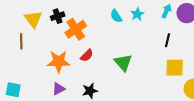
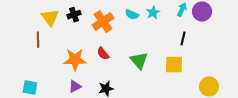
cyan semicircle: (116, 16) -> (132, 15), turned -32
orange cross: (76, 29) -> (103, 22), moved
red semicircle: (87, 55) -> (103, 54), turned 96
yellow square: (175, 68) -> (174, 65), moved

